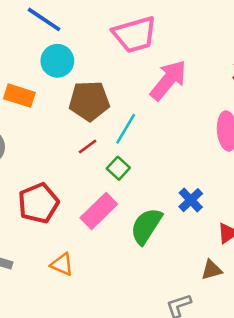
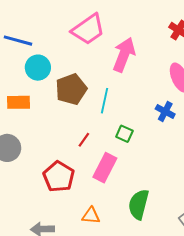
red line: (88, 147) -> (84, 140), moved
green square: (118, 168) -> (124, 134), moved
blue cross: (191, 200) -> (165, 112), moved
green semicircle: (146, 226) -> (139, 204), moved

